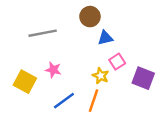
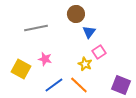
blue triangle: (105, 38) -> (89, 32), turned -40
purple square: (143, 78) -> (121, 85), moved
orange line: (94, 101) -> (79, 85), turned -66

